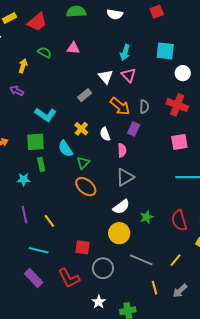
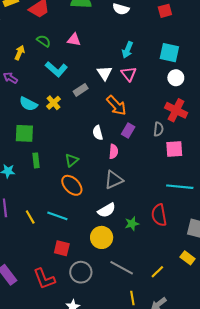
white circle: (183, 73) -> (176, 78), moved
gray semicircle: (144, 107) -> (158, 129), moved
cyan L-shape: (46, 115) -> (56, 69), moved
yellow cross: (81, 129) -> (53, 103), moved
cyan semicircle: (65, 149) -> (28, 104), moved, turned -36
green rectangle: (41, 164) -> (36, 160), moved
red semicircle: (179, 220) -> (159, 215), moved
cyan line: (39, 250) -> (57, 216), moved

